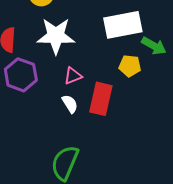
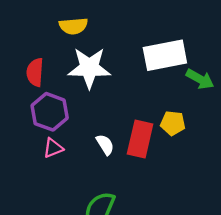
yellow pentagon: (130, 66) -> (173, 123), moved
pink triangle: (73, 76) -> (53, 148), moved

